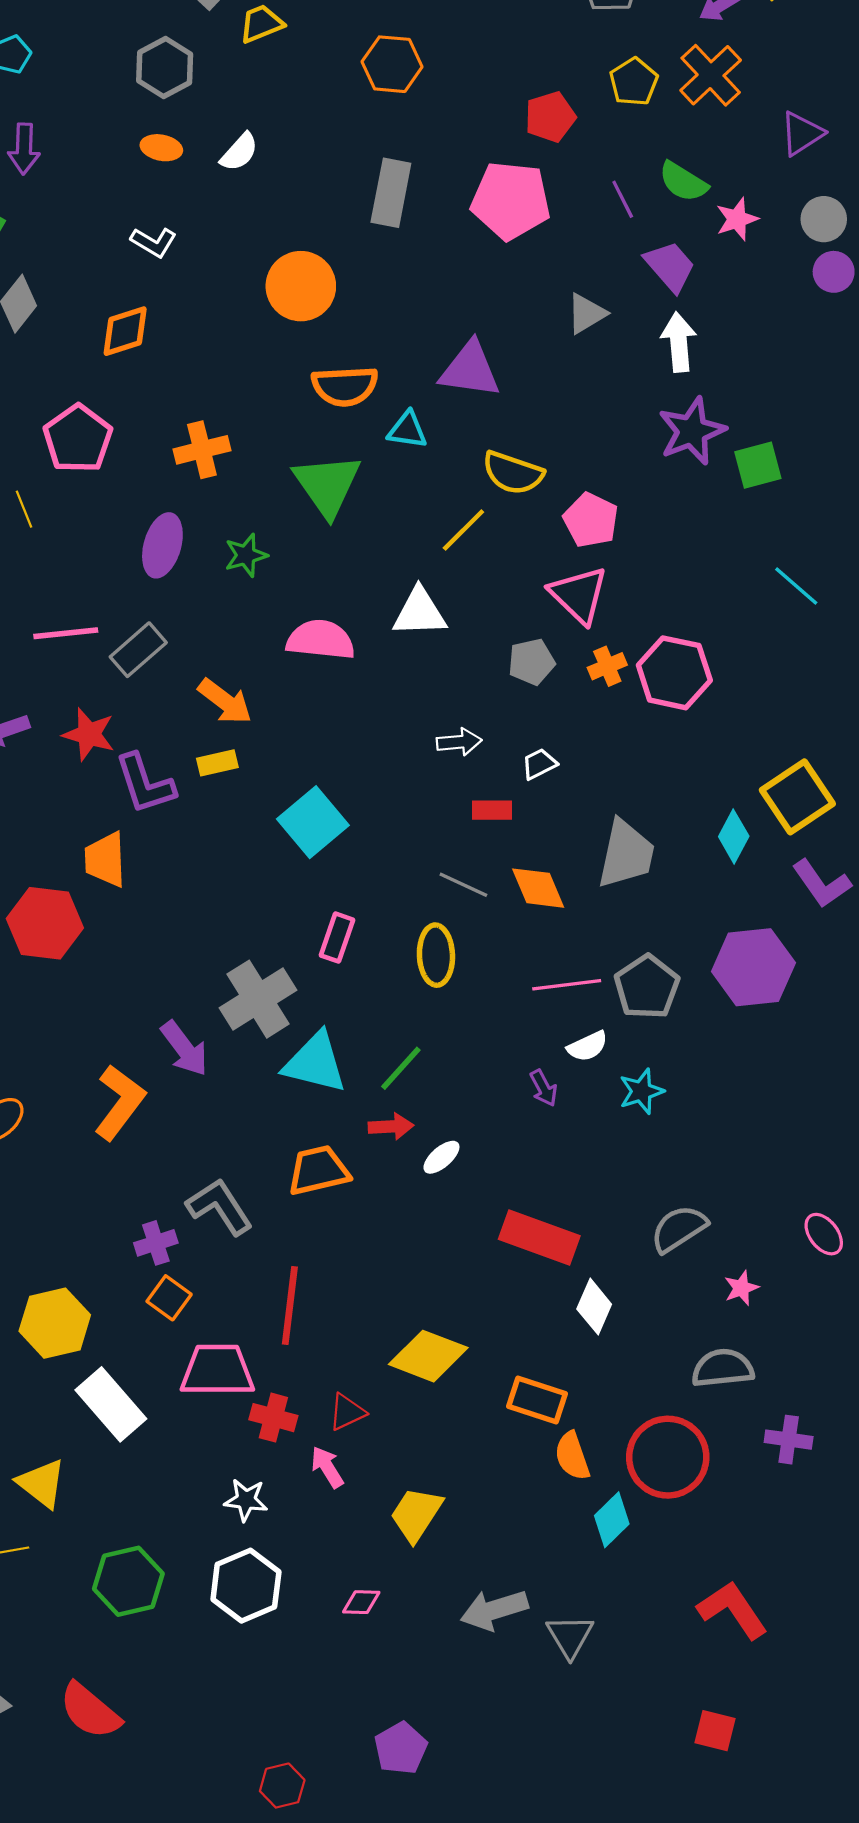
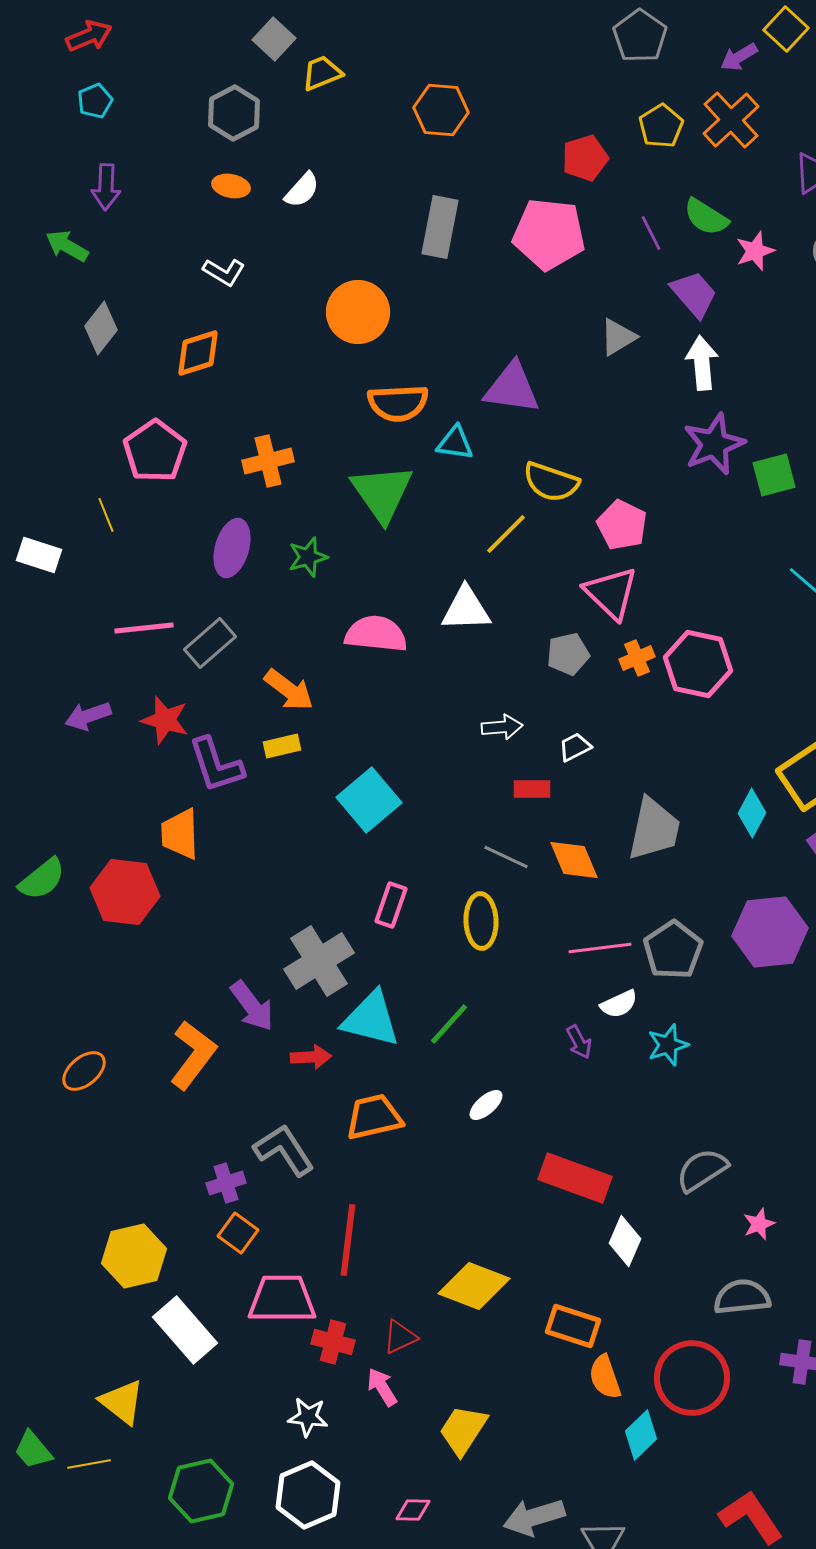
red arrow: (391, 1126) -> (311, 1057), moved

